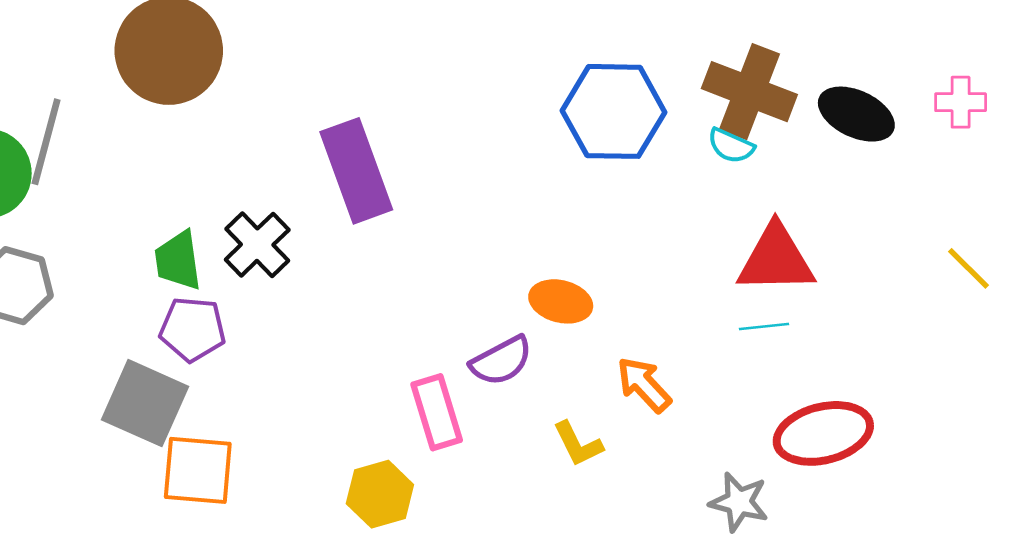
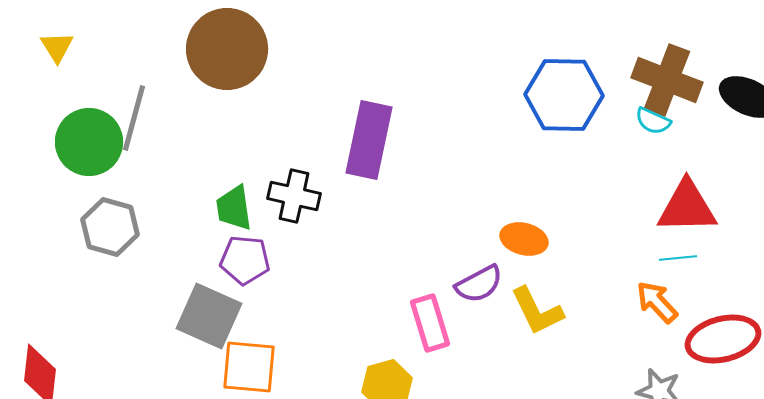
purple rectangle: (356, 171) -> (369, 140), turned 32
black cross: (257, 245) -> (294, 196), turned -33
orange arrow: (644, 385) -> (657, 302), moved
yellow L-shape: (578, 444) -> (537, 311), moved, size x1.4

